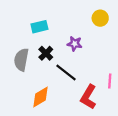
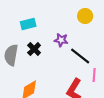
black line: (66, 72) -> (80, 56), moved

